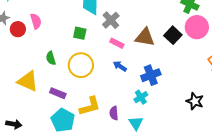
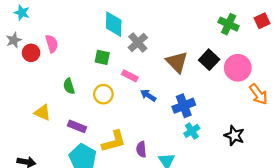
pink circle: (197, 27) -> (238, 68), moved
brown triangle: (145, 37) -> (177, 62), turned 35
pink rectangle: (117, 43) -> (130, 76), moved
yellow circle: (81, 65) -> (103, 94), size x0.7
yellow triangle: (28, 81) -> (42, 113), size x0.7
cyan cross: (141, 97) -> (192, 131), moved

